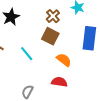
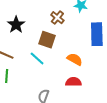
brown square: (50, 36) -> (47, 40), moved

